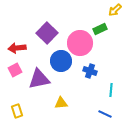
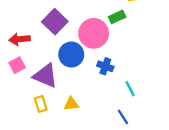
purple triangle: (39, 79) -> (45, 76), turned 35
cyan line: (111, 90) -> (130, 89), turned -32
yellow rectangle: (17, 111) -> (41, 104), moved
blue line: (105, 114) -> (123, 117), turned 32

